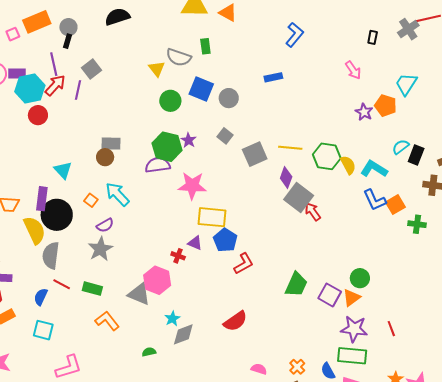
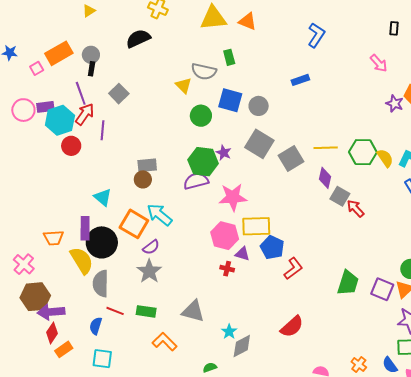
purple line: (78, 90) -> (102, 130), moved
gray square: (225, 136) -> (259, 144), size x1.8
gray square: (299, 197) -> (340, 196), size x0.7
orange square: (91, 200) -> (134, 224), size x2.0
pink hexagon: (157, 280) -> (225, 236), moved

